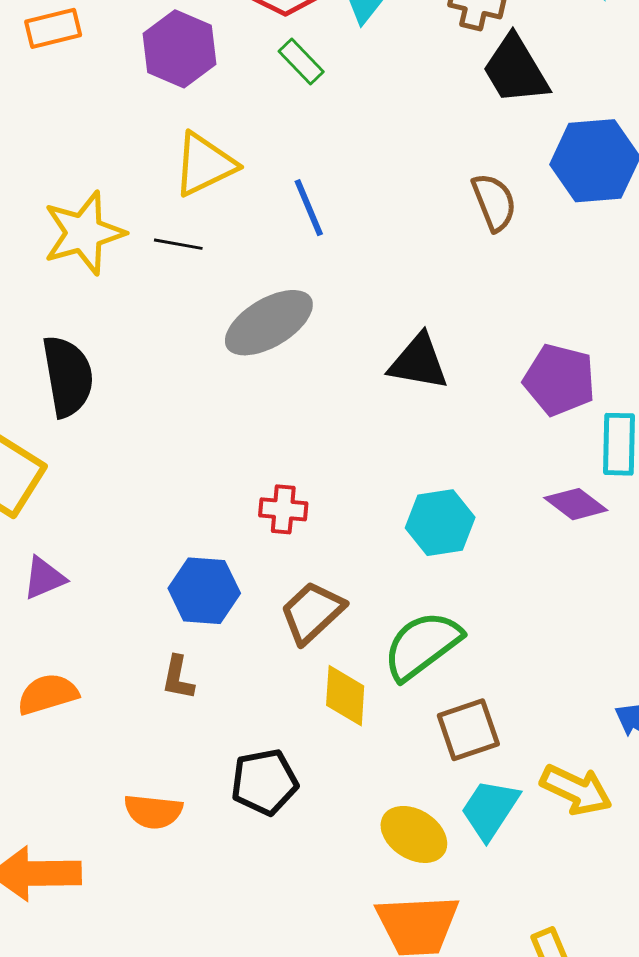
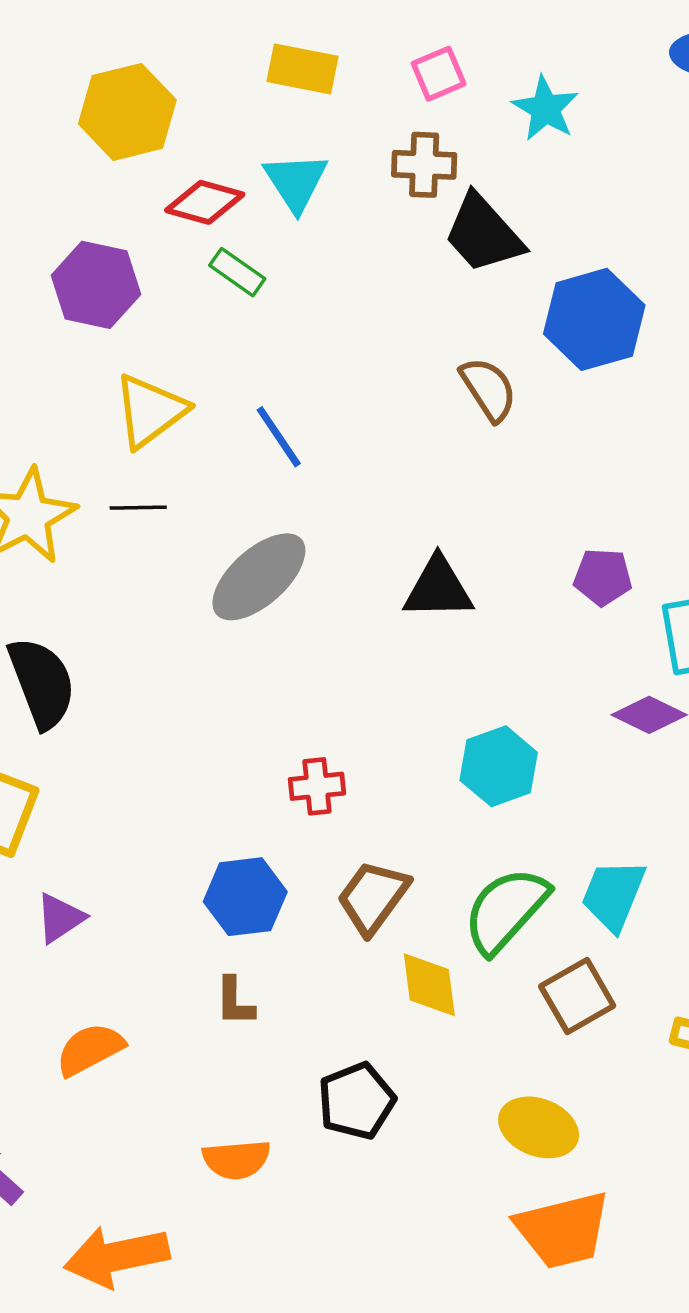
purple pentagon: (559, 380) -> (603, 577), size x0.7
cyan trapezoid: (490, 809) -> (613, 895), moved

